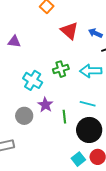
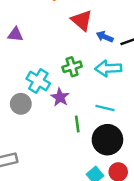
blue arrow: (95, 33) -> (105, 37), moved
purple star: (45, 105) -> (60, 97), moved
gray circle: (24, 116) -> (21, 104), moved

